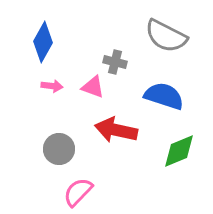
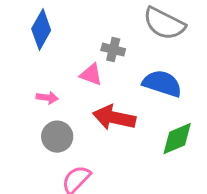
pink arrow: (52, 86) -> (47, 98), moved

